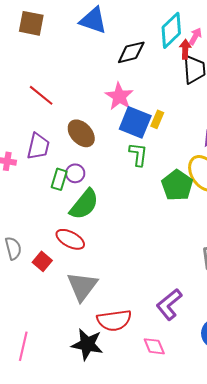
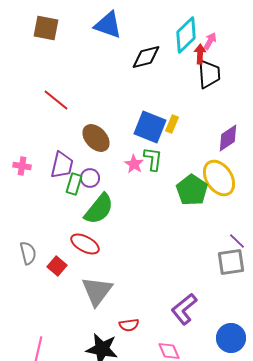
pink star: (119, 96) -> (134, 164), moved, size x0.7
purple trapezoid: (38, 146) -> (62, 165), moved
red semicircle: (114, 320) -> (129, 325), size x0.6

